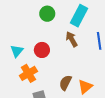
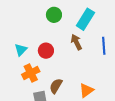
brown semicircle: (65, 83) -> (56, 86), moved

